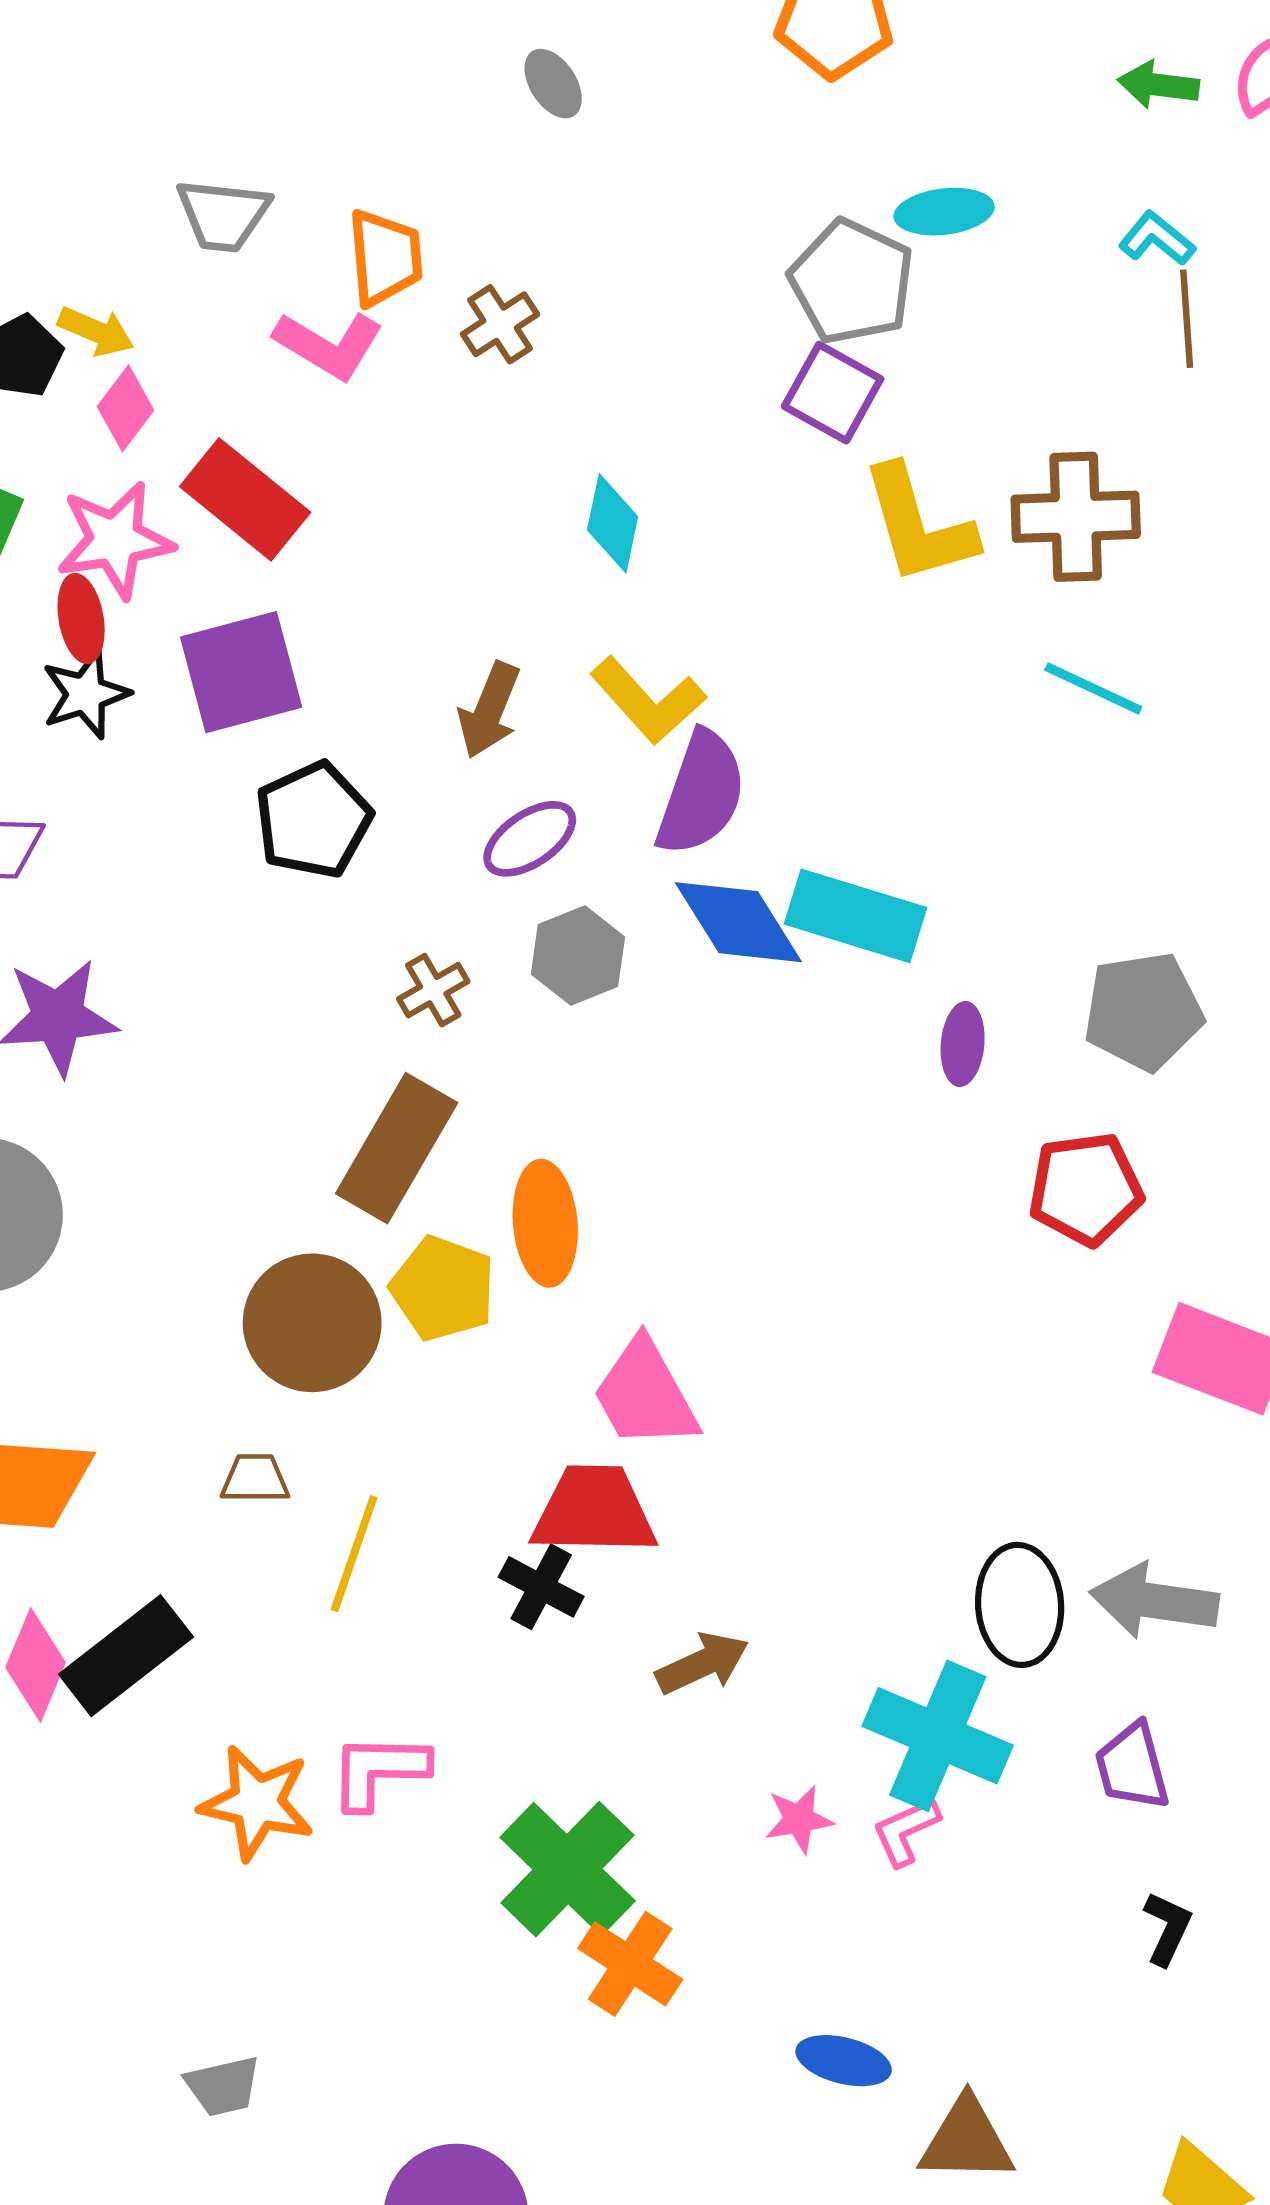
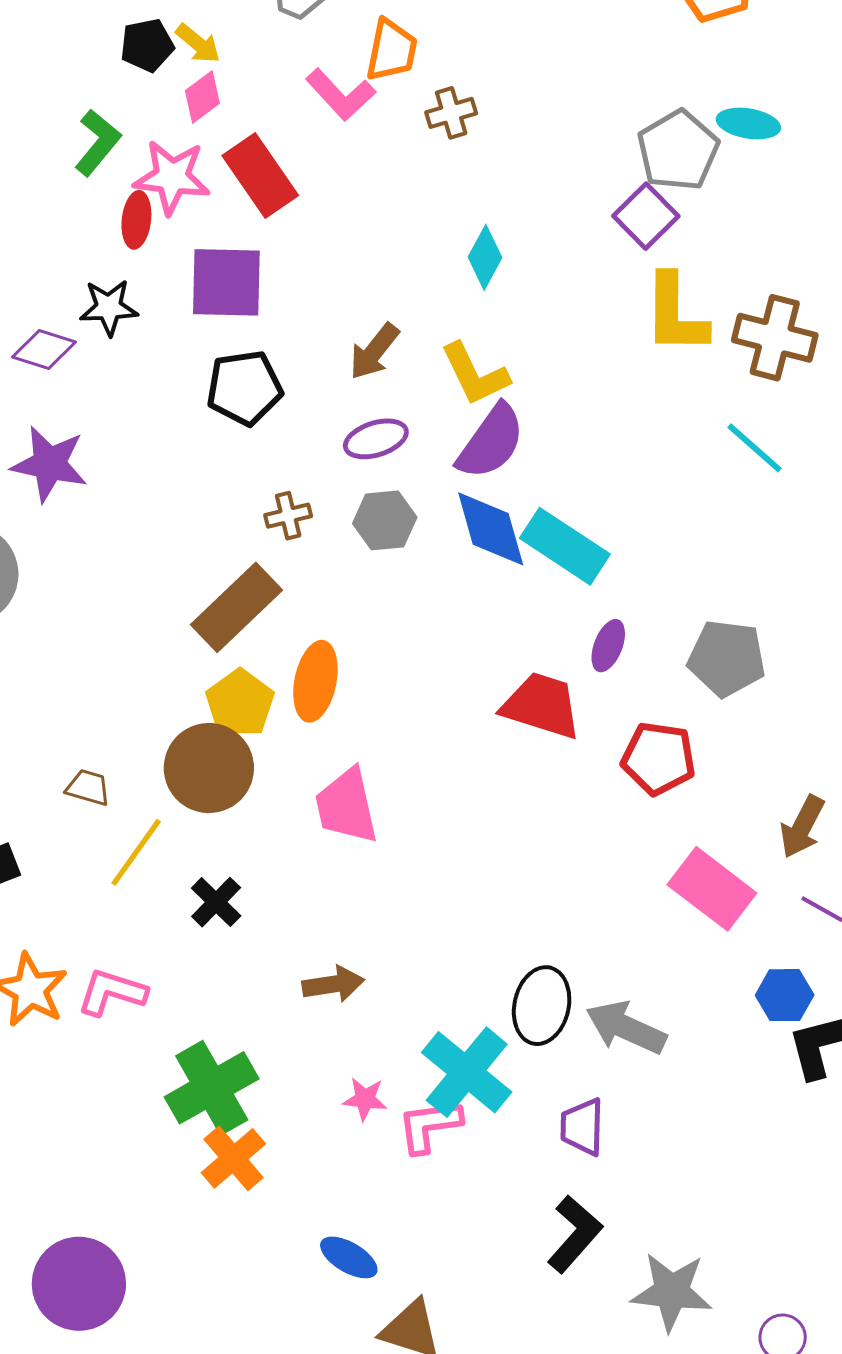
black star: (86, 694) -> (109, 308), moved
brown circle: (312, 1323) -> (209, 768), moved
red trapezoid: (594, 1511) -> (542, 706), moved
black cross: (541, 1587) -> (216, 902), moved
pink L-shape: (906, 1831) -> (429, 1126), size x1.4
black L-shape: (1167, 1928) -> (575, 1234), size x1.6

